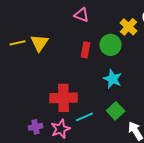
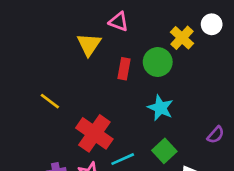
yellow line: (18, 43) -> (50, 101), moved, turned 49
yellow triangle: (40, 43) -> (89, 44), moved
red cross: (64, 98) -> (94, 133), turned 36

